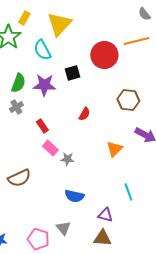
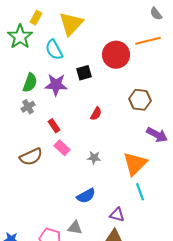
orange triangle: (114, 149) -> (135, 164), moved, size x1.5
gray star: (67, 159) -> (94, 158), moved
brown semicircle: (19, 178) -> (31, 157), moved
blue semicircle: (74, 196) -> (86, 196), turned -42
gray triangle: (63, 228) -> (75, 228), turned -42

